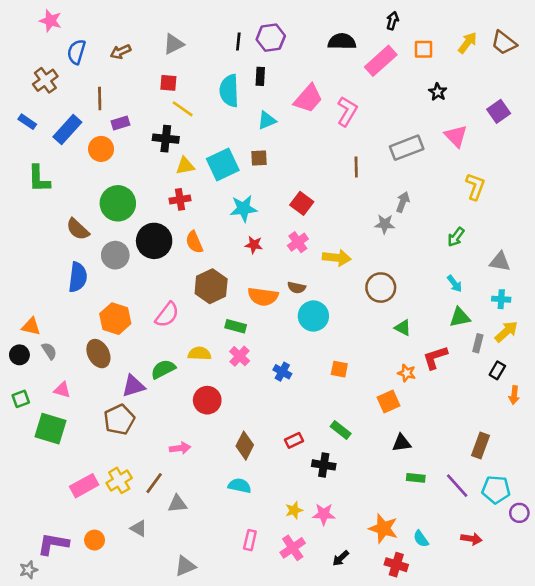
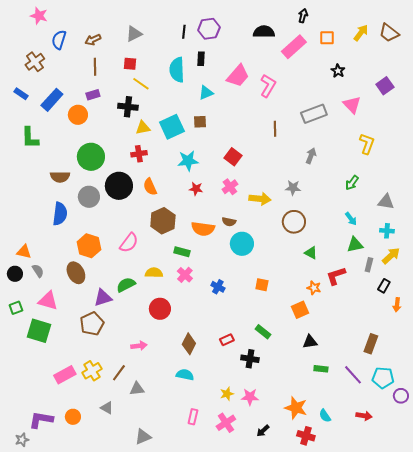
brown line: (100, 98) -> (95, 67), moved
gray star: (385, 224) -> (293, 188), moved
brown semicircle: (78, 229) -> (60, 177), turned -42
pink triangle: (62, 390) -> (48, 301), size x1.5

